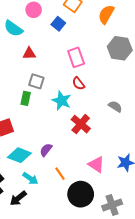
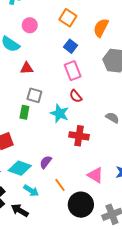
blue square: (58, 24) -> (71, 46), moved
red cross: (81, 124) -> (79, 136), turned -30
black arrow: (18, 198) -> (20, 210), turned 72

